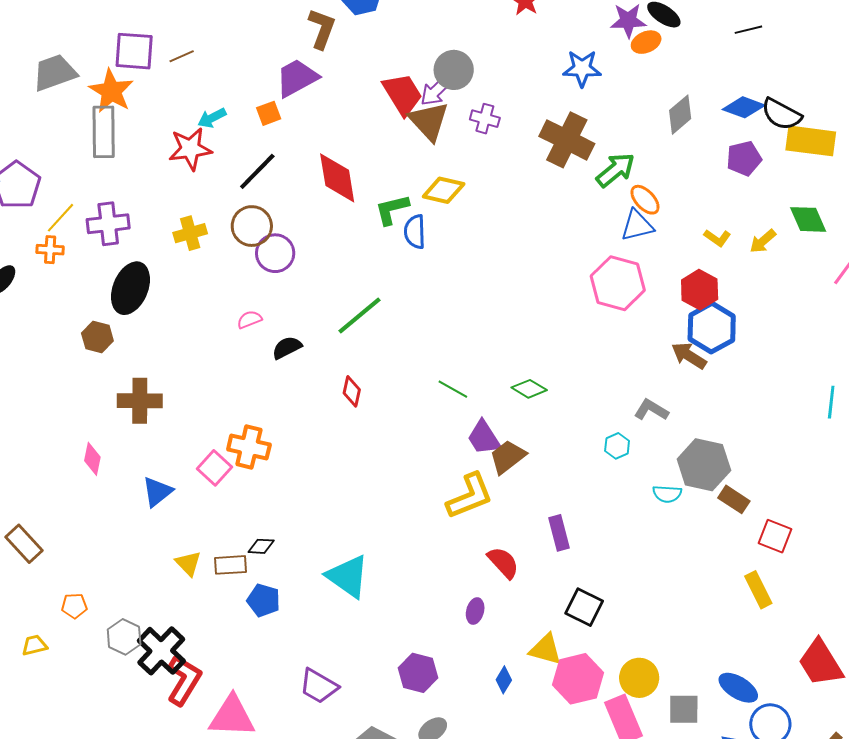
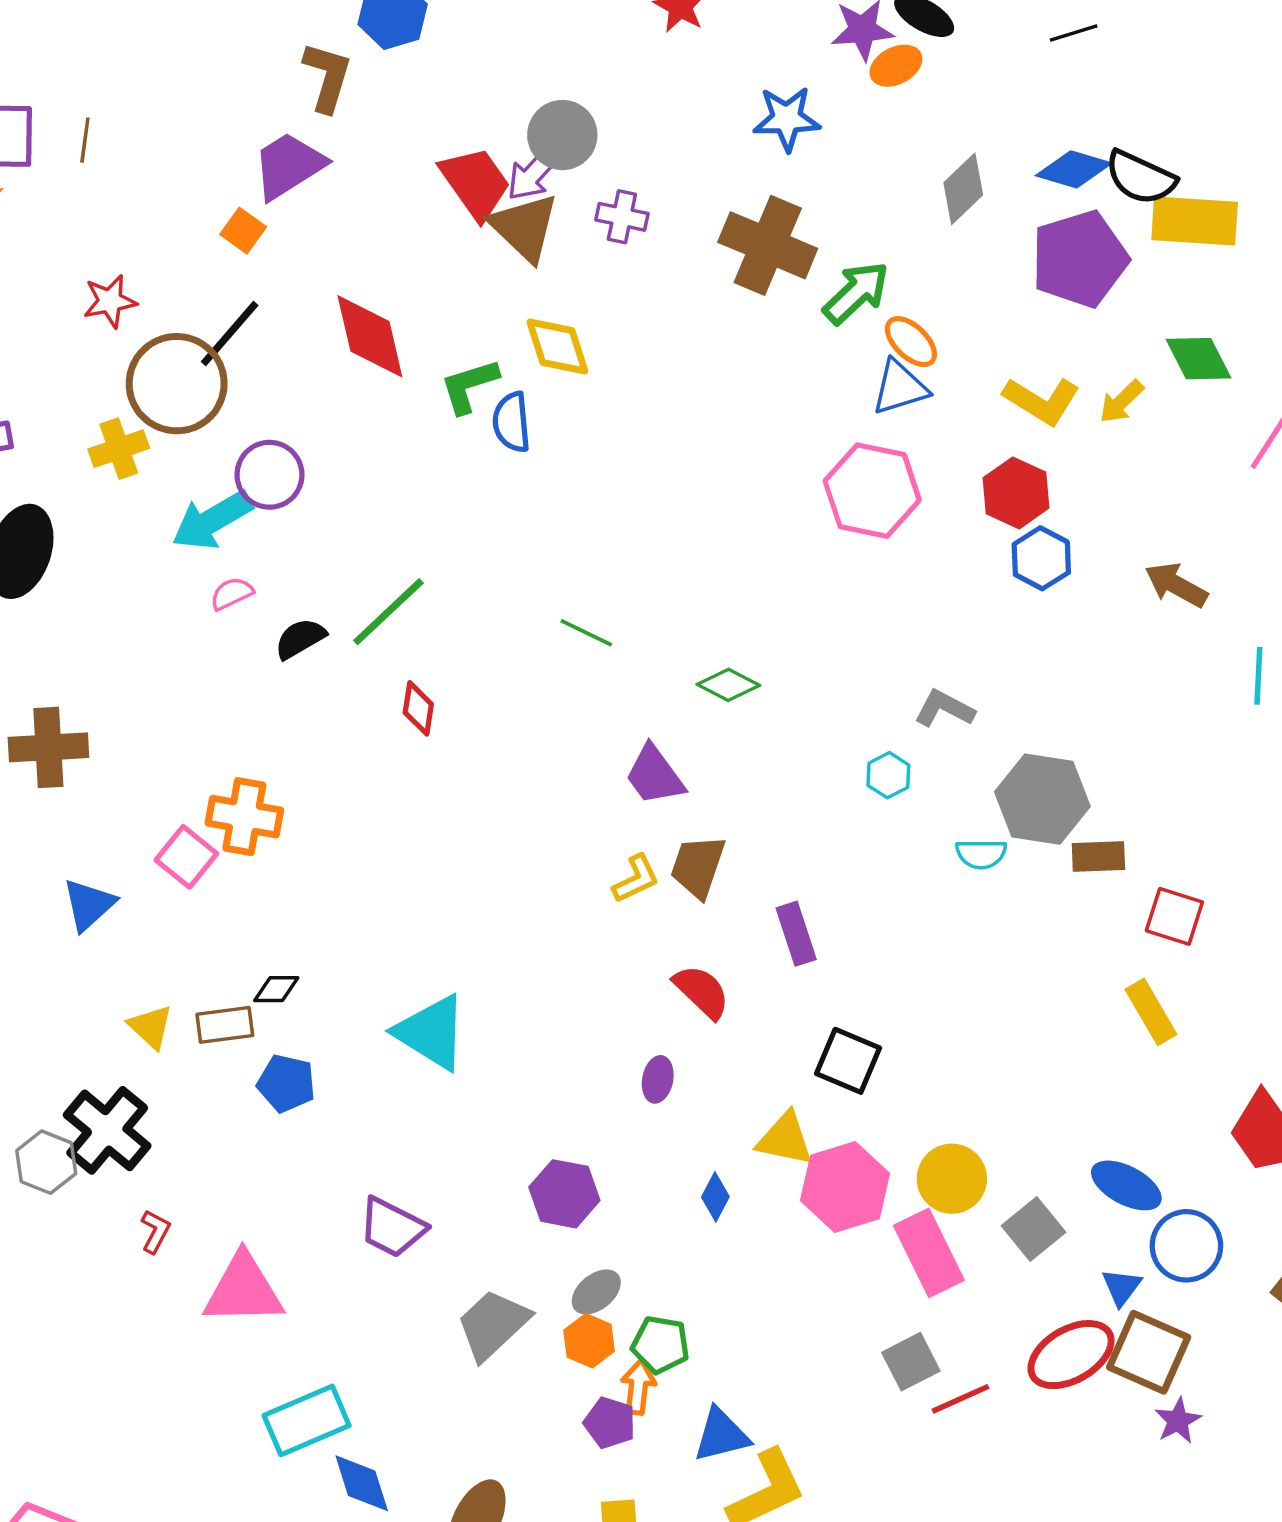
brown line: (182, 56) -> (85, 140), turned -55
orange square: (269, 113) -> (243, 231), turned -30
cyan arrow: (212, 118) -> (212, 520), moved, size x1.6
red star: (190, 149) -> (110, 301), size x0.7
purple pentagon: (744, 158) -> (1080, 259), size x1.6
yellow diamond: (444, 190) -> (557, 346), turned 63
brown circle: (252, 226) -> (177, 384), moved, size x1.4
yellow L-shape: (717, 238) -> (1042, 401), size x1.6
green line: (360, 315) -> (388, 612), moved
blue hexagon: (712, 328) -> (1041, 558), size x0.7
brown arrow: (689, 356) -> (1176, 585), moved
green line: (453, 389) -> (586, 633), moved
brown trapezoid: (508, 457) -> (698, 866), moved, turned -30
yellow L-shape: (470, 496) -> (636, 879), size x0.6
brown rectangle: (734, 499) -> (1098, 856), turned -32
black cross: (161, 651) -> (107, 1130), moved
red L-shape: (184, 680) -> (155, 1231), size x0.5
gray square: (684, 709) -> (1033, 1229), turned -36

